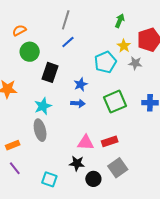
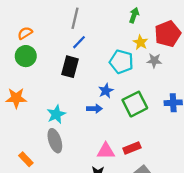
green circle: (30, 52) -> (26, 56), moved
cyan pentagon: (105, 62) -> (121, 62), turned -30
black rectangle: (50, 72) -> (70, 67), moved
blue star: (81, 84) -> (106, 91), moved
orange rectangle: (13, 145) -> (26, 159), turned 72

